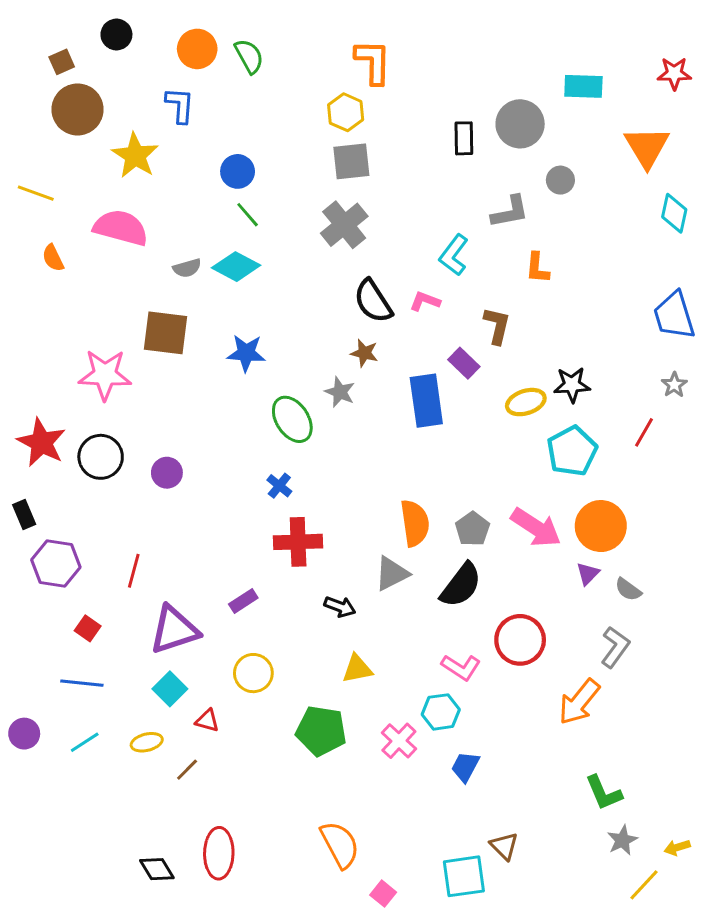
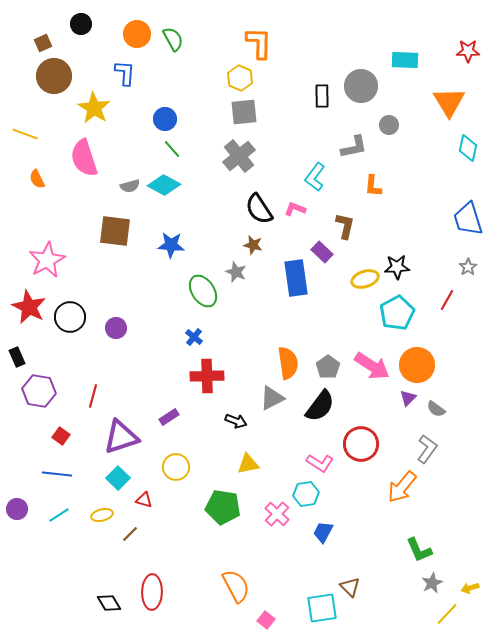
pink semicircle: (121, 228) -> (84, 158), turned -123
pink star: (105, 375) -> (47, 260), moved, turned -30

